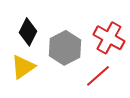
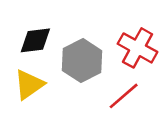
black diamond: (28, 32) -> (35, 40), turned 56

